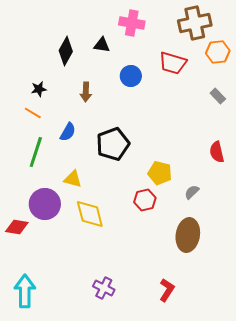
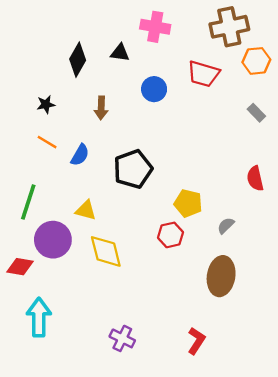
orange line: (33, 113) -> (47, 142), moved
green line: (36, 152) -> (28, 202), moved
cyan arrow: (25, 291) -> (39, 317), moved

